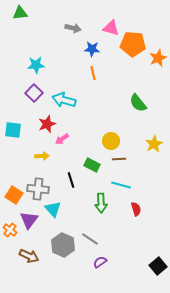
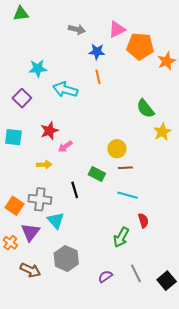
pink triangle: (111, 28) -> (117, 29), turned -42
purple square: (34, 93) -> (22, 98), moved
cyan arrow: (64, 100) -> (65, 90), moved
yellow star: (154, 144) -> (162, 132), moved
green arrow: (101, 203) -> (121, 237), moved, turned 30
gray line: (90, 239) -> (136, 273), moved, turned 30

